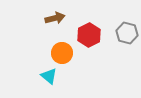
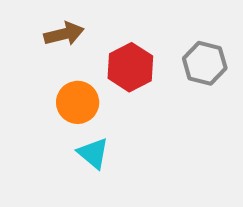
cyan triangle: (49, 76) -> (93, 153), moved

